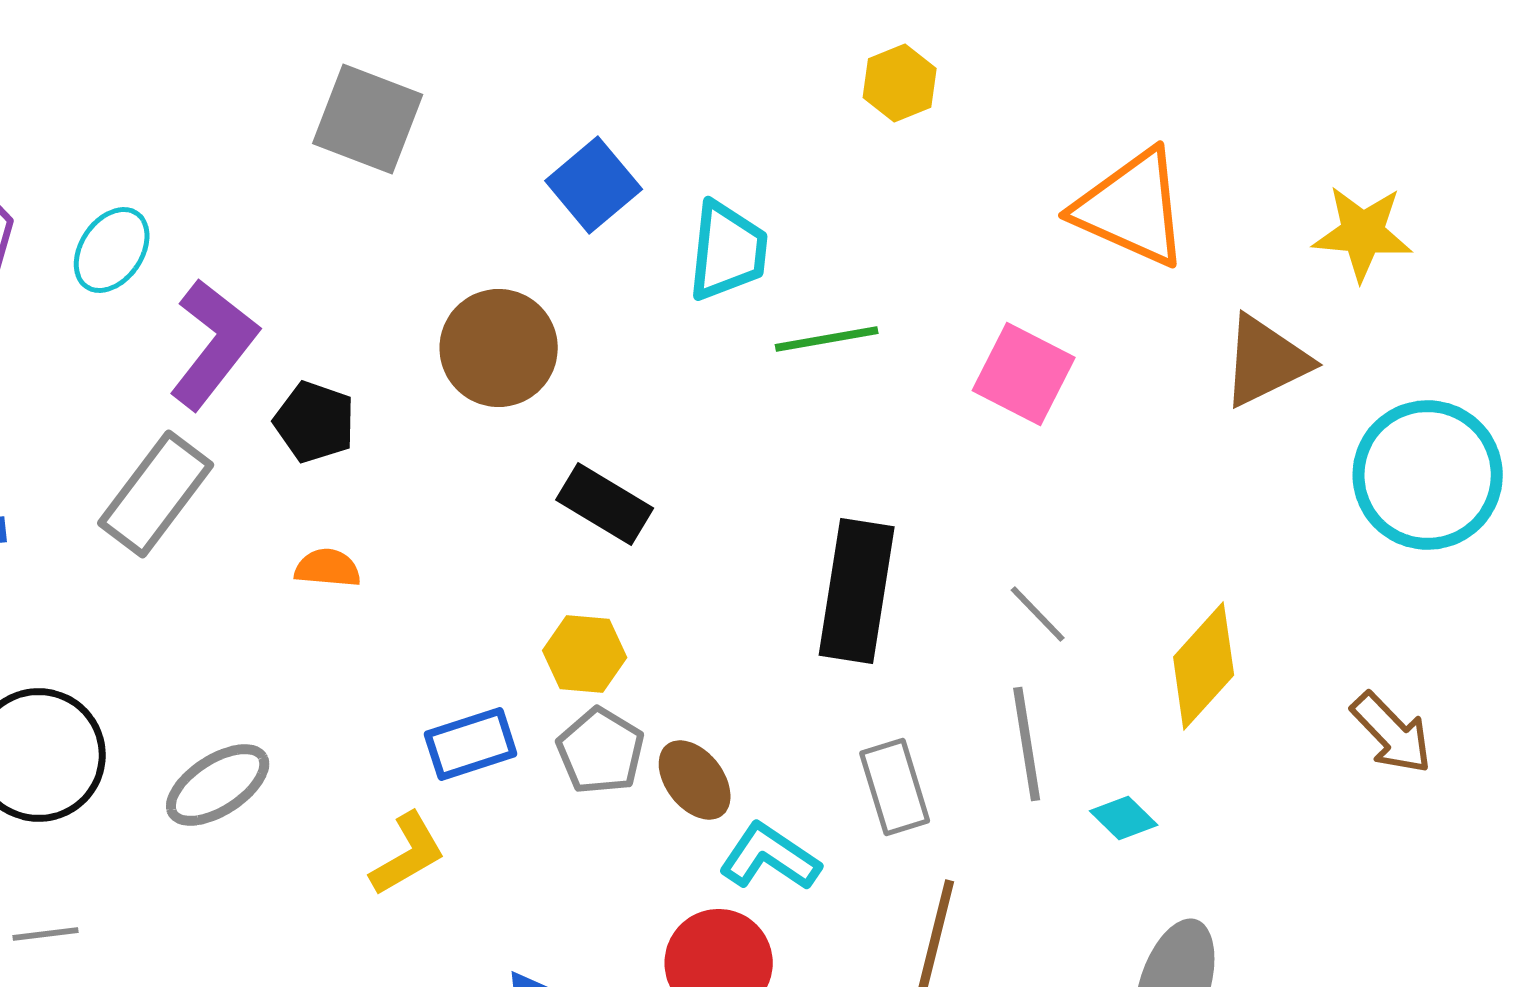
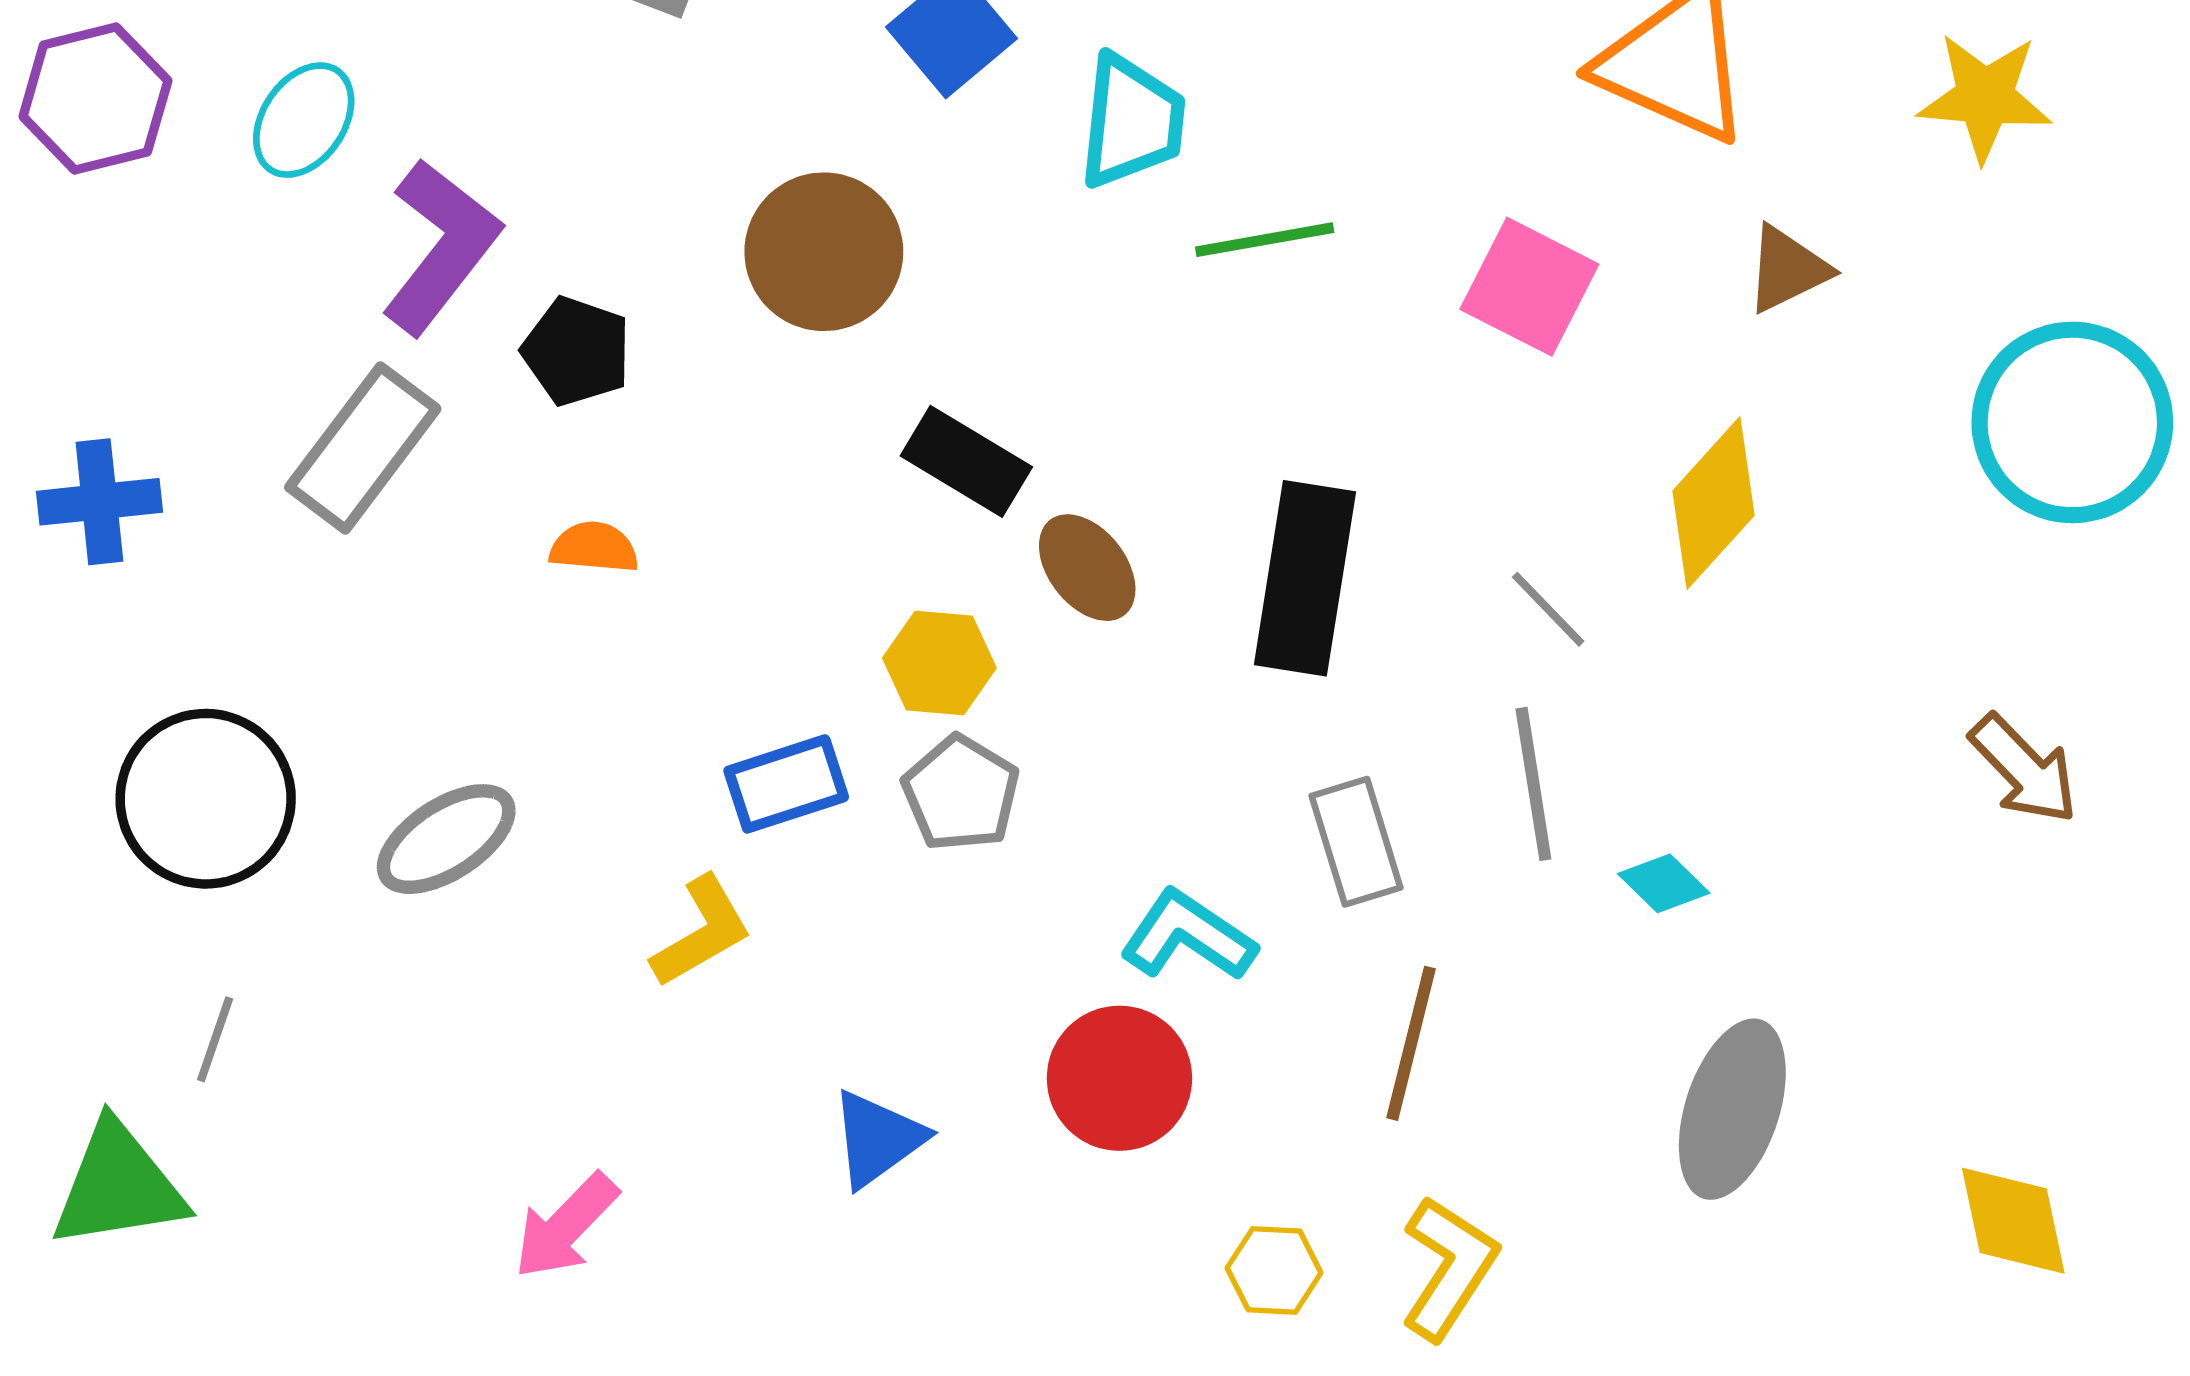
brown triangle: (1266, 361) -> (1787, 269), moved, size x0.7
yellow diamond: (1204, 666) -> (1713, 503), moved
brown ellipse: (695, 780) -> (1087, 568), moved
gray line: (46, 934) -> (215, 1039), turned -64

